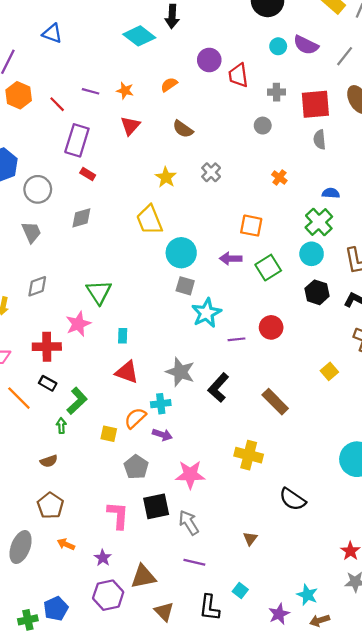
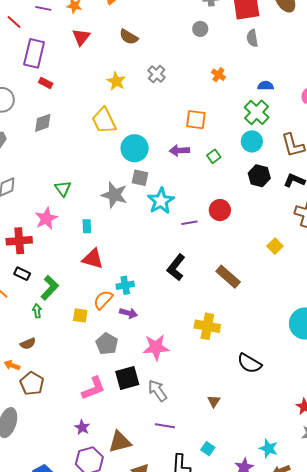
green square: (268, 268) -> (214, 156), size x0.6
green triangle: (99, 292) -> (63, 189), size x0.7
gray star: (180, 372) -> (114, 195), moved
pink L-shape: (118, 515) -> (93, 388), turned 68
orange arrow: (66, 544) -> (12, 365), moved

